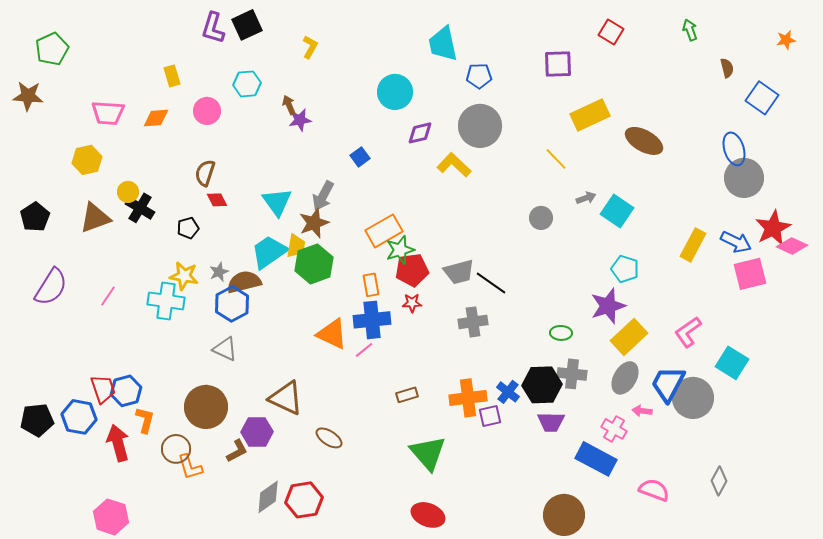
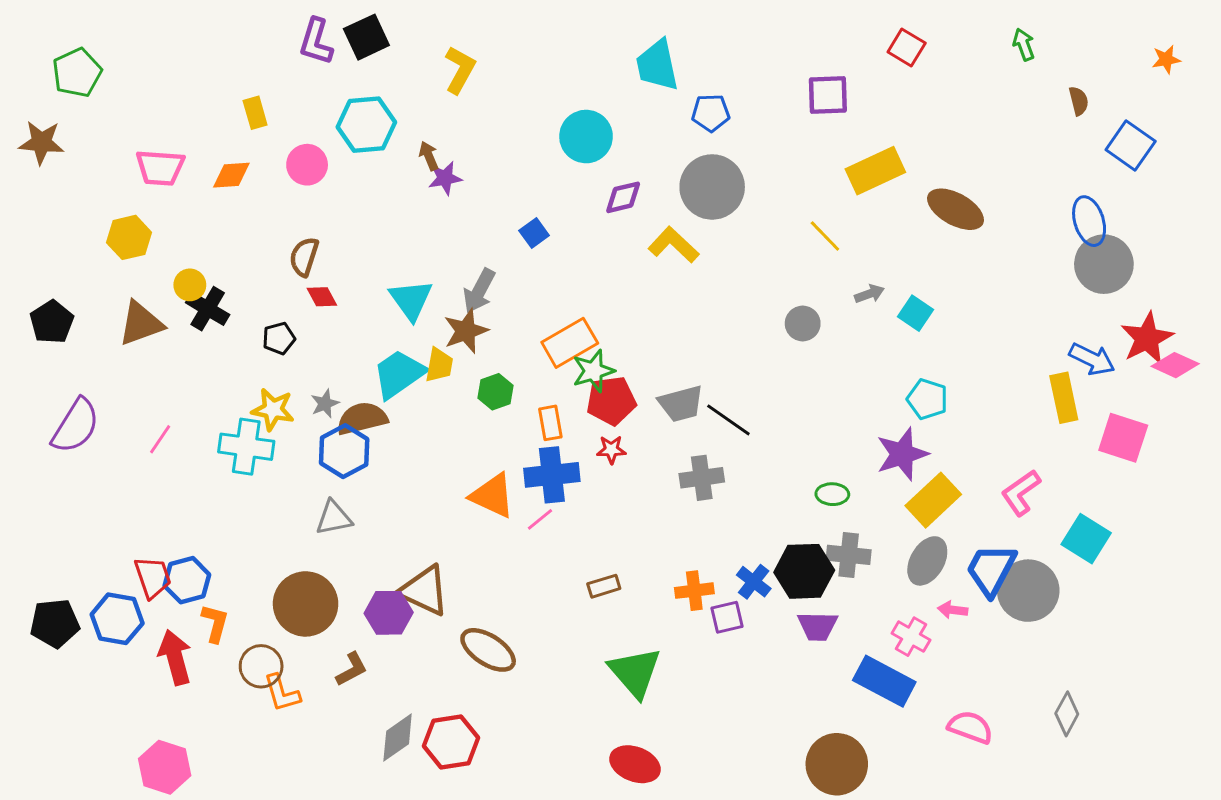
yellow L-shape: (310, 47) -> (460, 70), size x1.4
cyan hexagon: (247, 84) -> (366, 125), size x1.4
cyan square: (617, 211) -> (915, 313), size x0.7
yellow rectangle: (693, 245) -> (1064, 398), moved, turned -40
green hexagon: (314, 264) -> (495, 392), moved, size x0.6
pink square: (750, 274) -> (1123, 438), moved, turned 32
gray triangle: (225, 349) -> (334, 518), turned -36
orange cross: (468, 398) -> (694, 591), size x0.7
purple hexagon: (257, 432) -> (389, 613), moved
brown ellipse: (329, 438) -> (488, 650), size x1.4

